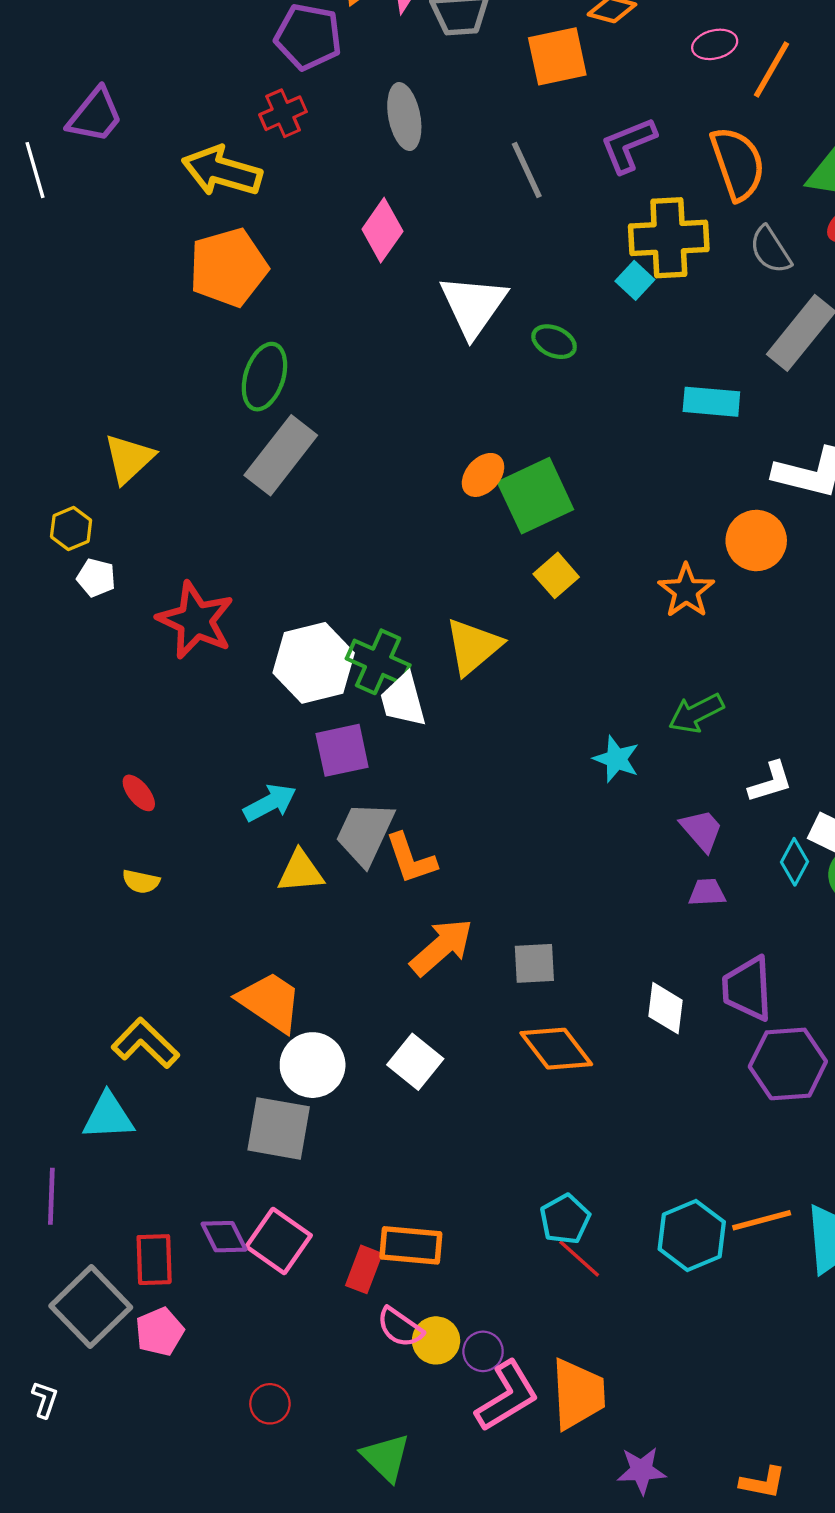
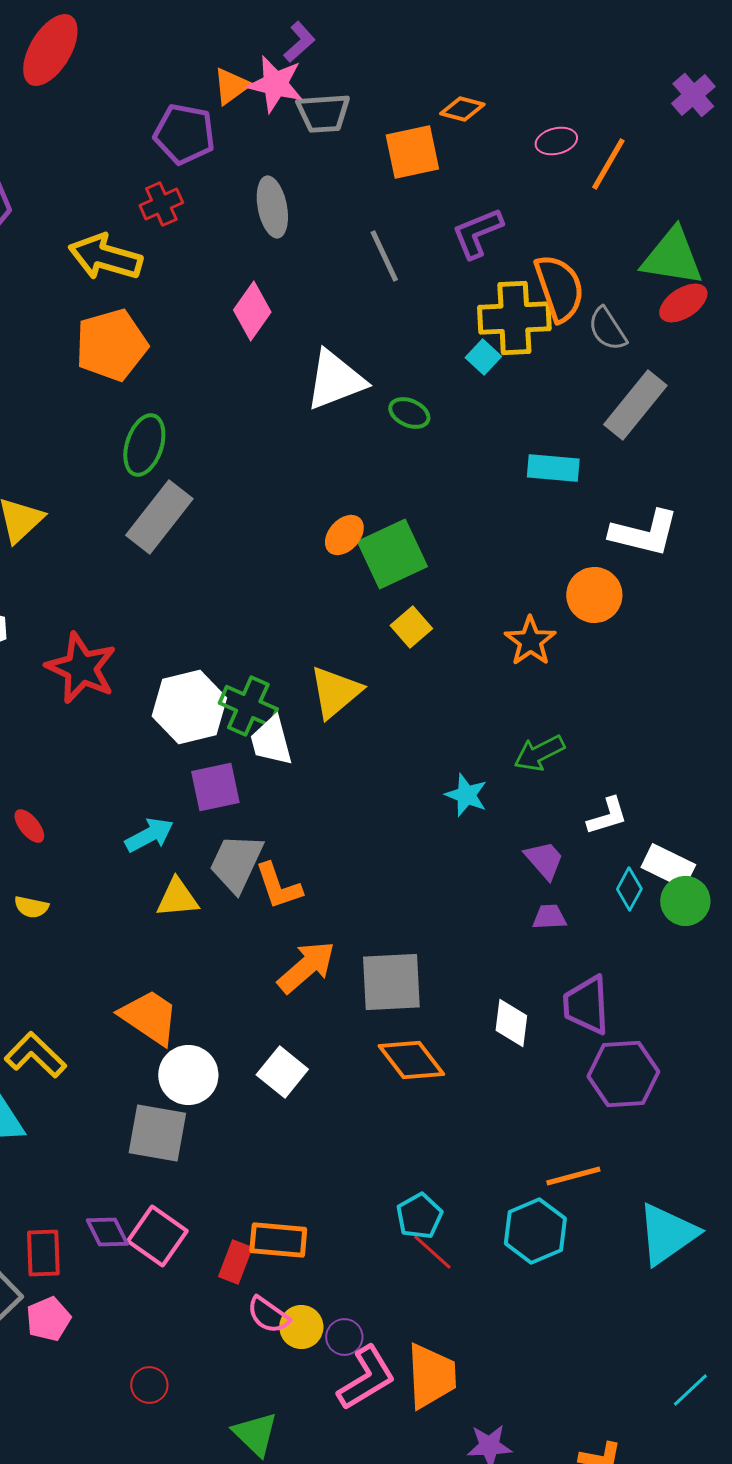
orange semicircle: (738, 163) -> (559, 288), moved
white triangle: (473, 306) -> (335, 380), turned 34
gray square: (534, 963) -> (391, 982), size x1.6
orange line: (762, 1220) -> (573, 1176), moved

